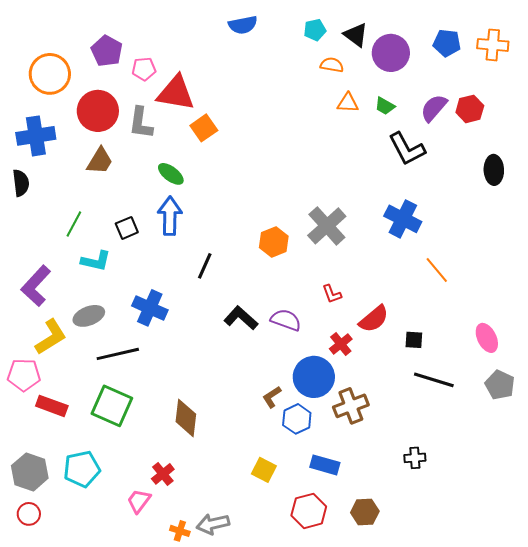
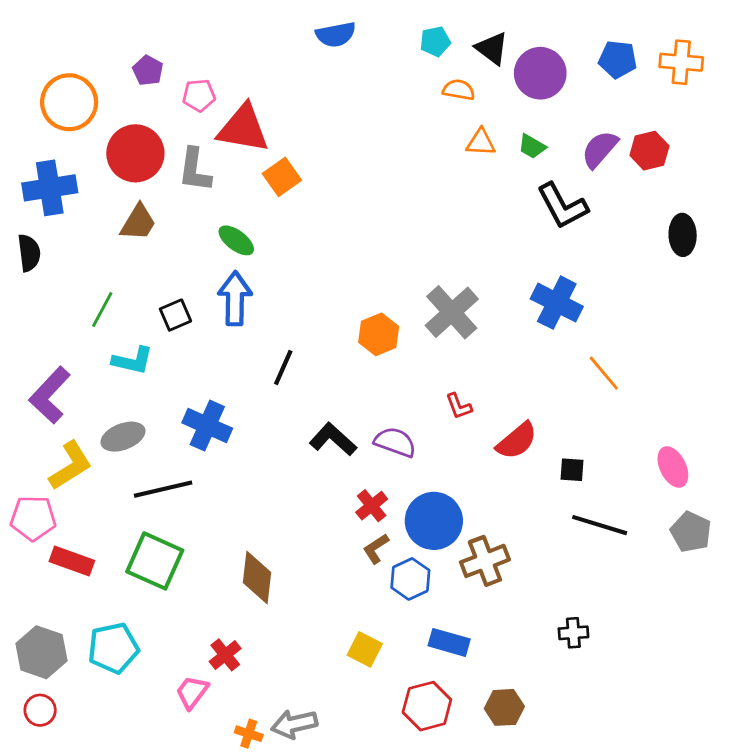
purple pentagon: (107, 51) -> (148, 70), size x0.7
red cross: (341, 344) -> (372, 506), moved

